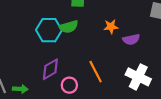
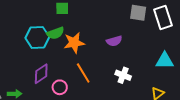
orange star: (111, 27) -> (74, 43), moved, size x1.5
white cross: (138, 77) -> (123, 75), size x0.7

